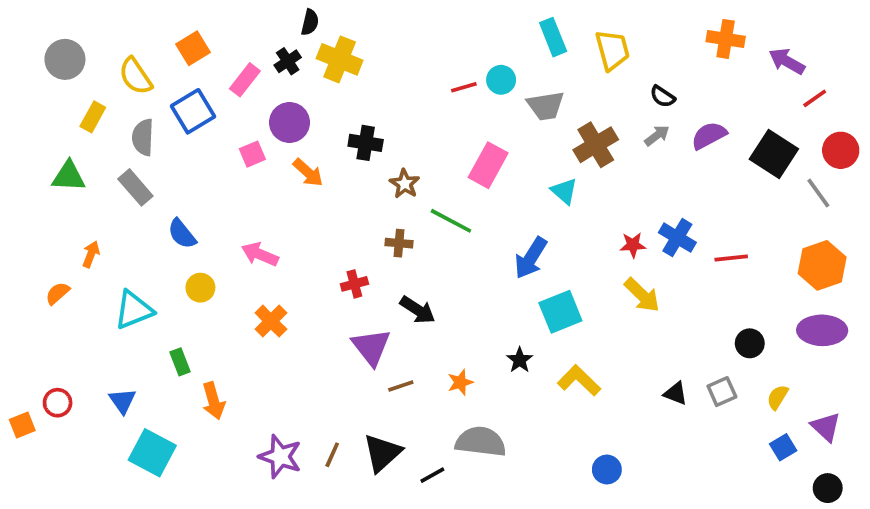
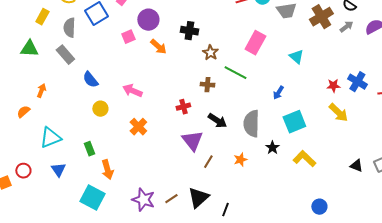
brown cross: (596, 145) -> (321, 17), moved
blue arrow: (531, 258) -> (278, 93), size x0.6
cyan triangle: (134, 310) -> (50, 138), moved
brown line: (401, 386) -> (208, 162), turned -40
gray semicircle: (481, 442) -> (251, 124), moved, turned -96
cyan square: (152, 453) -> (92, 198), moved
brown line: (332, 455) -> (171, 199), turned 32
black line: (432, 475) -> (225, 210), turned -40

